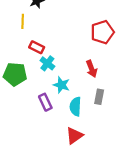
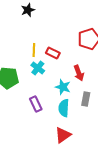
yellow line: (23, 21) -> (34, 50), moved
red rectangle: (37, 47) -> (53, 53), moved
cyan star: (61, 85) -> (63, 87), moved

